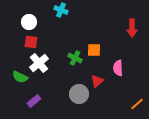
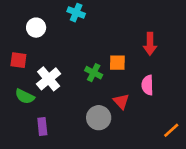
red arrow: (132, 28) -> (150, 44), moved
red square: (31, 42) -> (18, 60), moved
red triangle: (97, 81) -> (121, 101), turned -32
purple rectangle: (34, 101) -> (42, 126), turned -56

